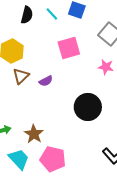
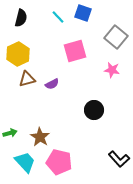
black semicircle: (27, 15) -> (21, 18), moved
brown triangle: (21, 76) -> (27, 79), turned 30
black circle: (88, 107) -> (94, 110), size x0.7

